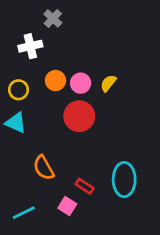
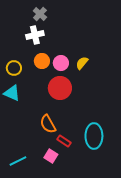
white cross: (30, 46) -> (35, 35), moved
orange semicircle: (44, 168) -> (48, 124), moved

